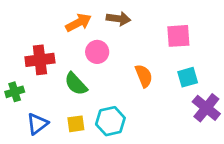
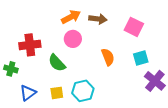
brown arrow: (118, 19) -> (98, 19), moved
orange arrow: (79, 23) -> (71, 17), moved
pink square: (178, 36) -> (134, 27), turned 30
green cross: (15, 92) -> (11, 69), turned 32

